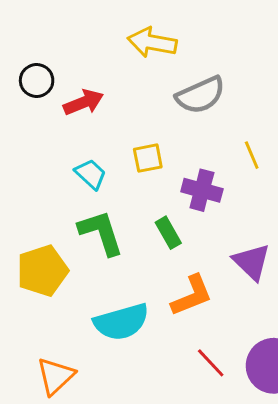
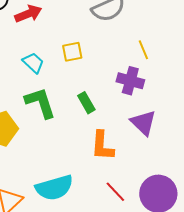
purple cross: (202, 190) -> (130, 81), moved
orange L-shape: (192, 296) -> (102, 146), turned 116
cyan semicircle: (121, 322) -> (54, 188), moved

